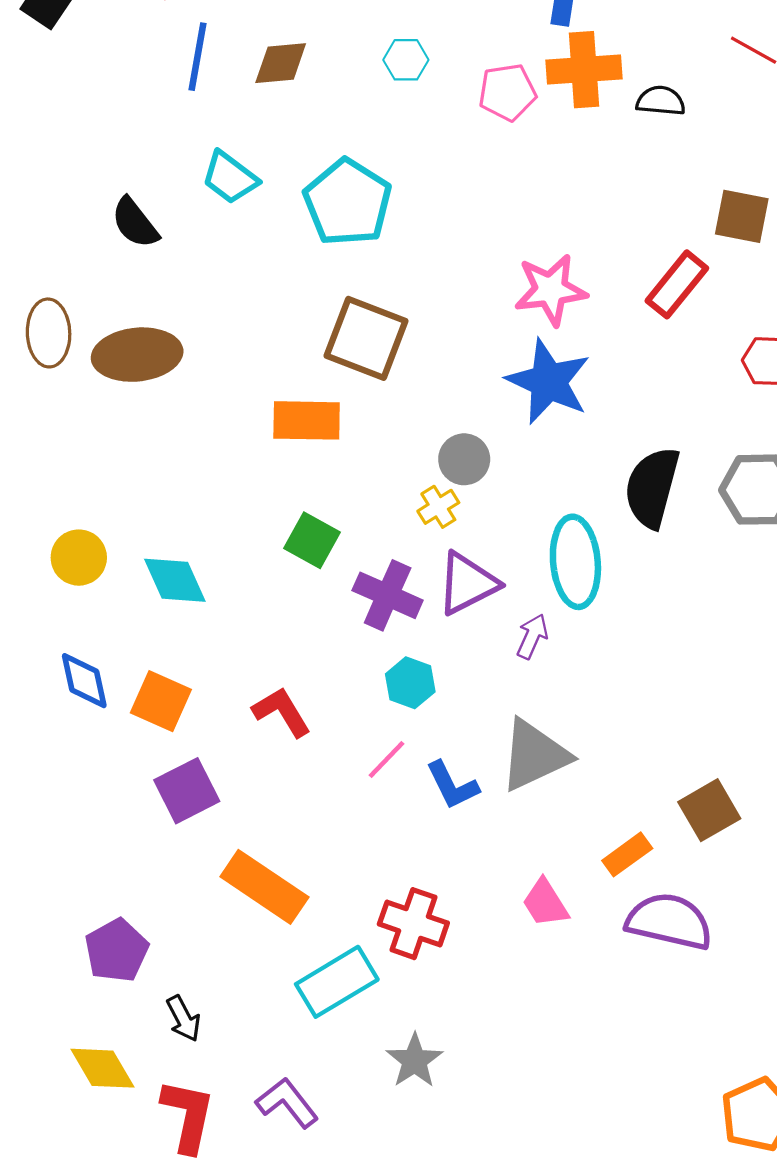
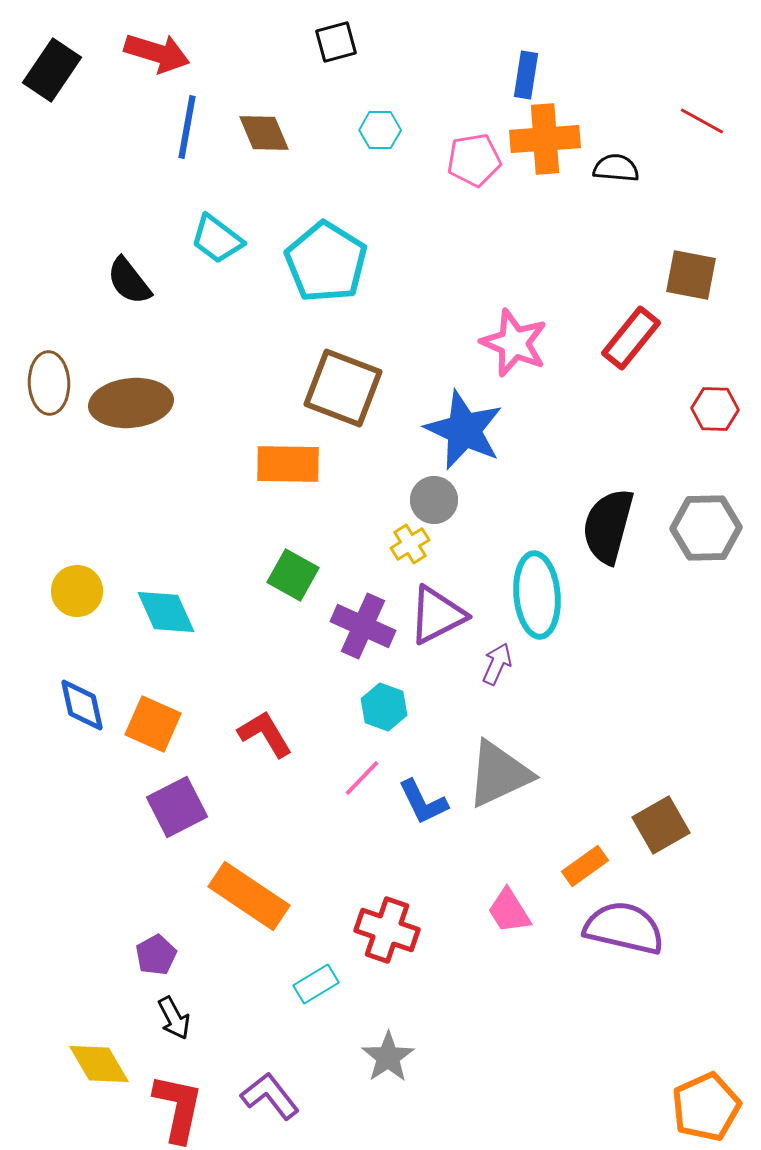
brown diamond: (281, 63) -> (264, 133), turned 72
pink star: (551, 290) -> (514, 343), turned 30
blue star: (548, 382) -> (464, 430), moved
purple pentagon: (117, 951) -> (156, 955), moved, size x0.7
cyan rectangle: (337, 982) -> (316, 984), size x0.6

